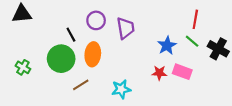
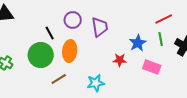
red line: (195, 19) -> (164, 19), turned 54
green line: (192, 41) -> (161, 39), turned 40
red star: (159, 73) -> (120, 60), moved

